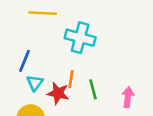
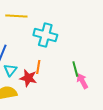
green line: (93, 89) -> (75, 69), moved
pink arrow: (128, 97) -> (82, 81), turned -35

